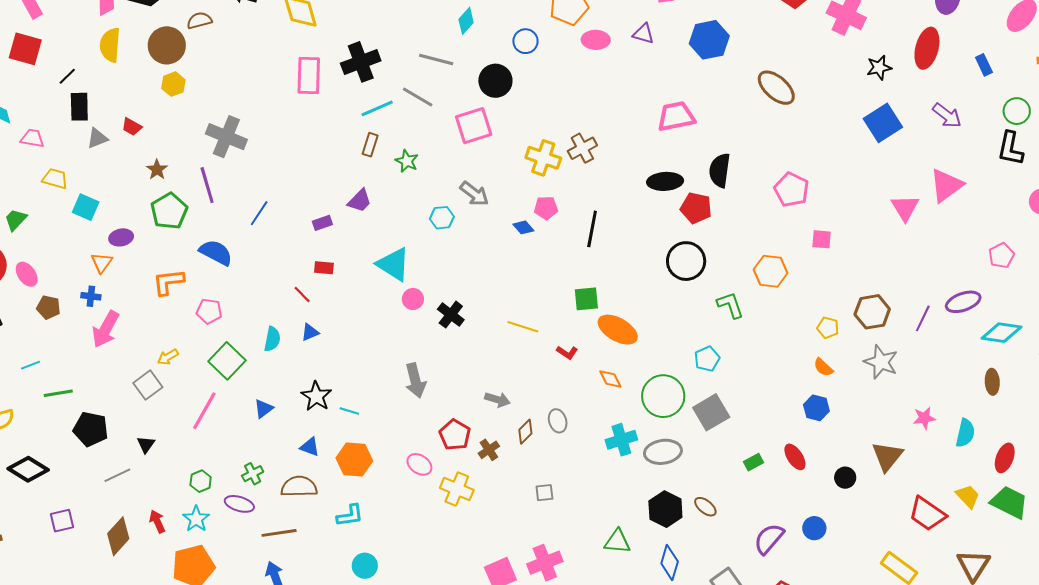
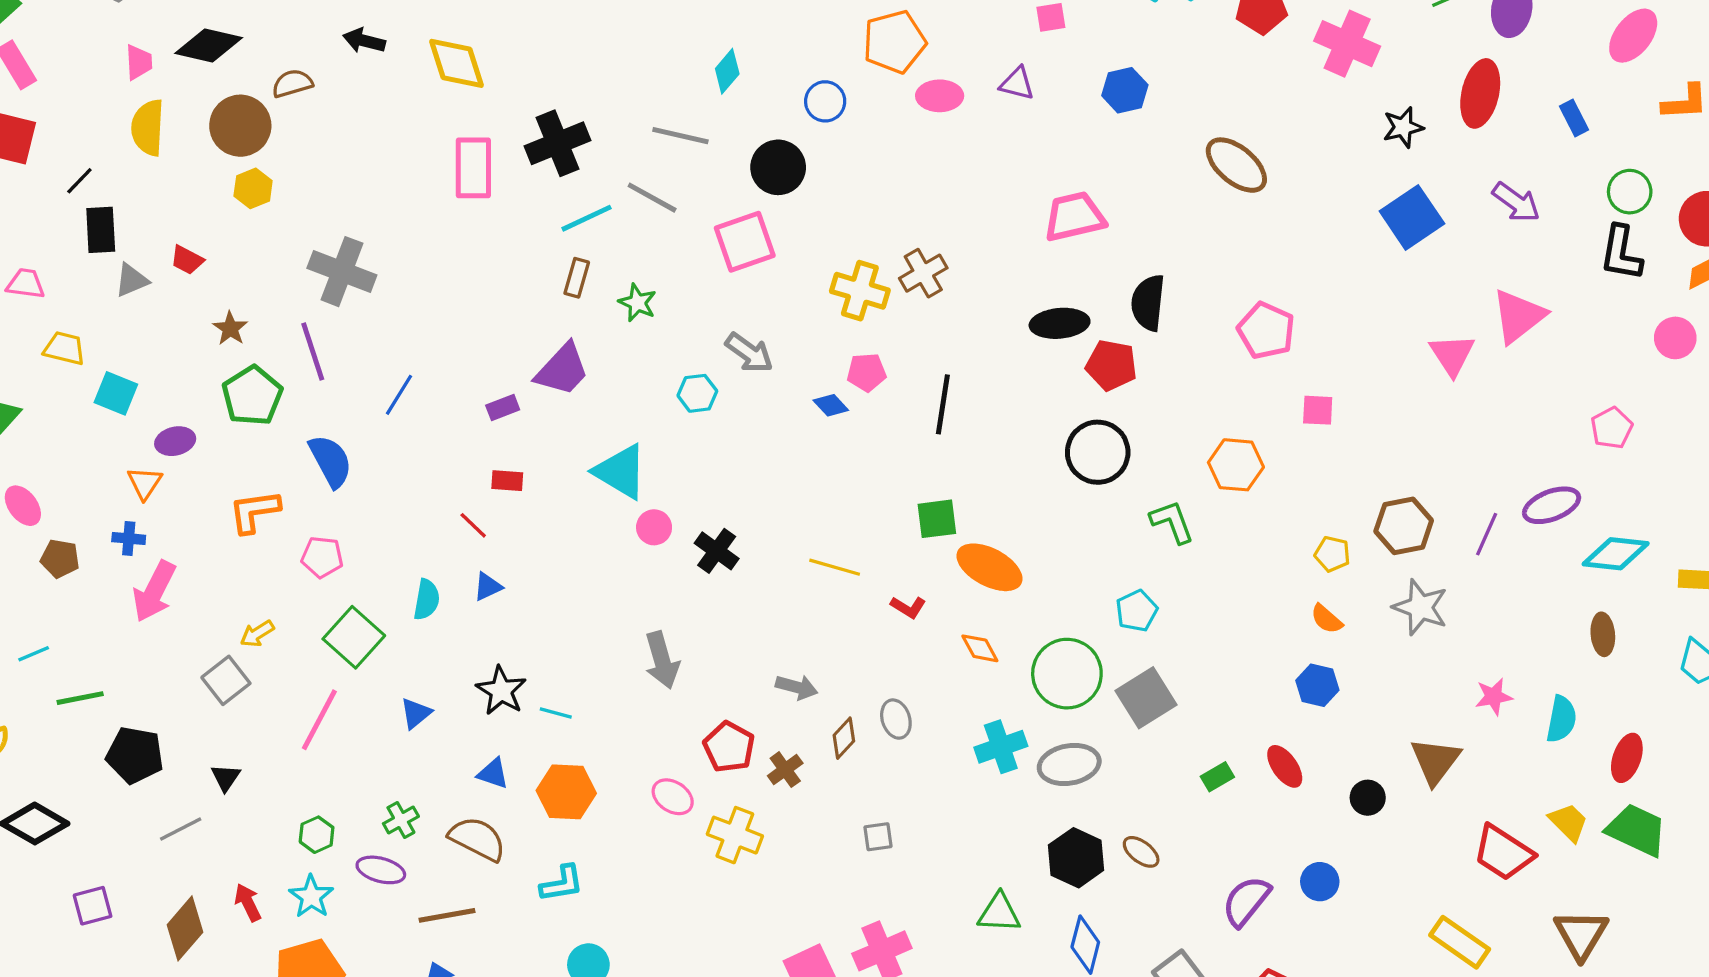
blue hexagon: (709, 40) -> (1125, 90), size x0.7
purple trapezoid: (360, 201) -> (562, 370), size x1.4
blue semicircle: (216, 253) -> (331, 461), turned 36
brown semicircle: (299, 487) -> (477, 839), turned 30

